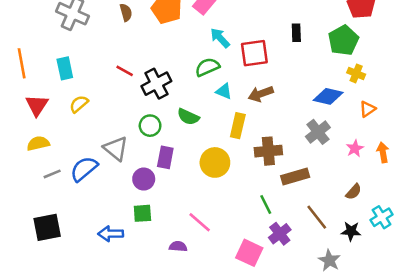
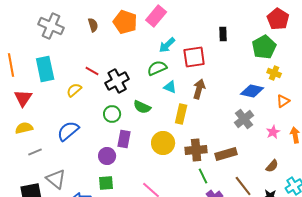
black rectangle: (296, 33) -> (223, 34), moved
cyan arrow: (220, 38) -> (167, 45), turned -90
cyan rectangle: (65, 68) -> (45, 69), size x1.4
brown arrow: (261, 94) -> (199, 89), turned 126
yellow semicircle: (79, 104) -> (74, 90), moved
gray triangle: (116, 148) -> (56, 179), moved
brown cross: (268, 151) -> (196, 150), moved
blue semicircle: (84, 169) -> (68, 131), moved

